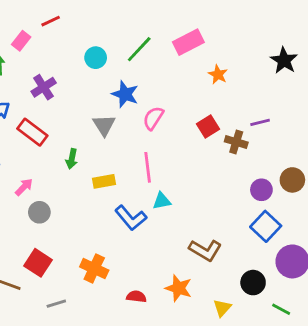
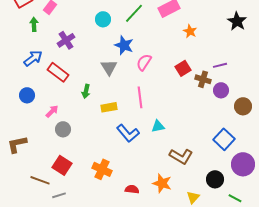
purple circle: (261, 190) -> (221, 90), moved
cyan triangle: (162, 201) -> (158, 126), moved
gray line: (56, 304) -> (59, 195), moved

